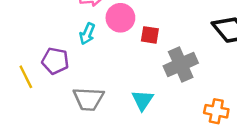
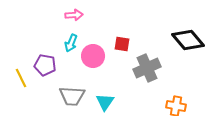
pink circle: (120, 18) -> (93, 56), moved
cyan triangle: (143, 100) -> (105, 102), moved

